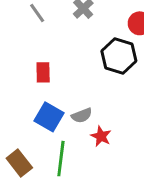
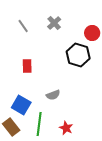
blue square: (49, 117) -> (21, 105), moved
red star: (101, 136) -> (66, 128), moved

